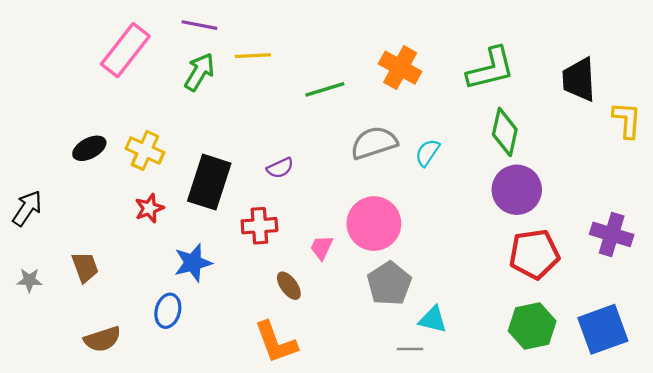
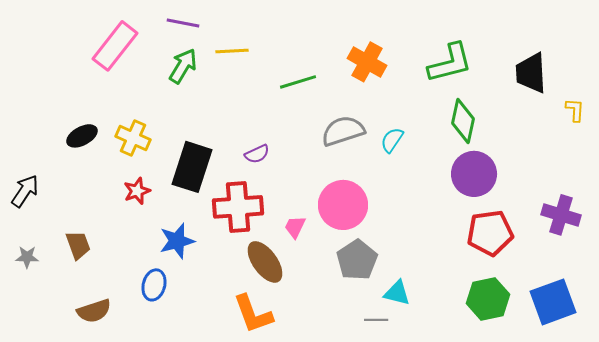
yellow L-shape: (627, 120) -> (575, 110), size x0.7
red cross: (259, 226) -> (238, 207), size x1.5
brown ellipse: (289, 286) -> (265, 262), size x1.6

